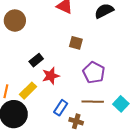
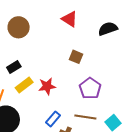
black rectangle: (36, 60) -> (14, 67), moved
yellow rectangle: (28, 91) -> (24, 85), moved

